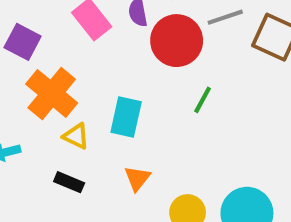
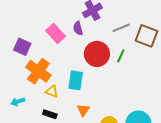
red circle: (177, 41) -> (97, 54), moved
green line: (203, 100) -> (121, 56), moved

